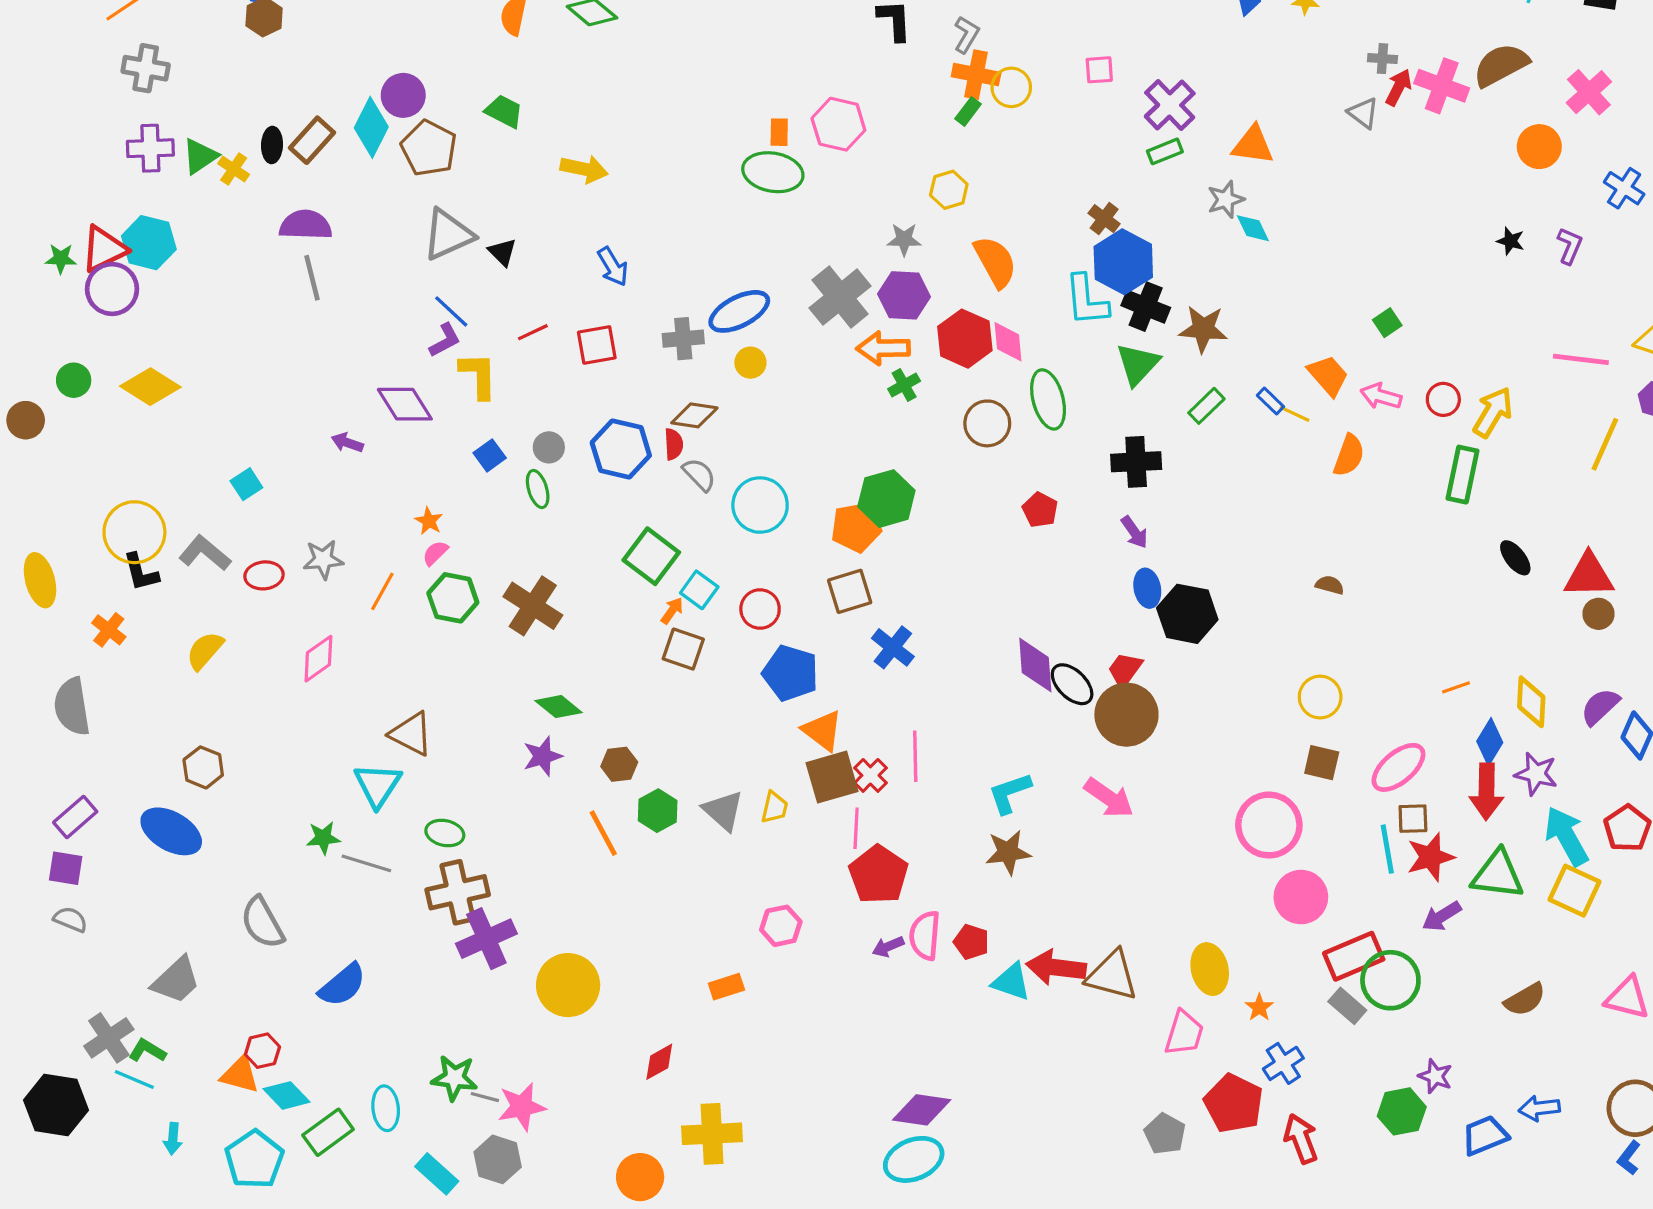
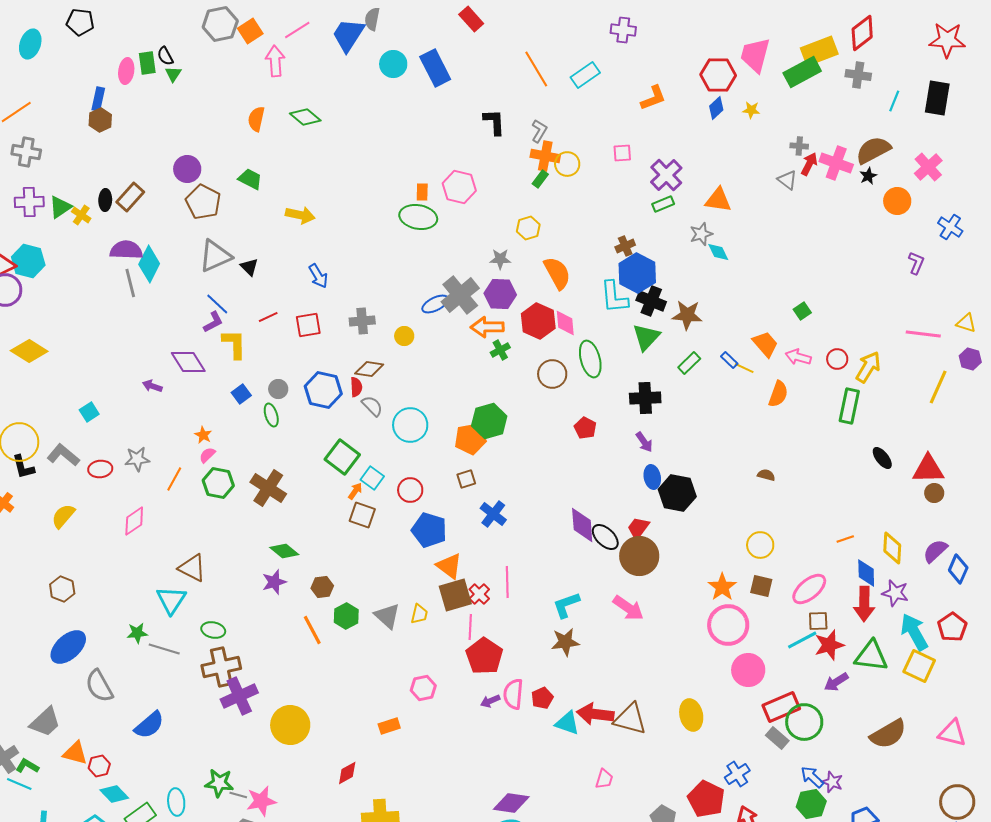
cyan diamond: (371, 127) -> (149, 264), moved
brown cross: (1104, 219) -> (625, 246), turned 30
black star: (1510, 241) -> (868, 176), moved, turned 30
blue ellipse: (739, 311) -> (435, 304), moved, size x0.7
brown square: (850, 591) -> (466, 479), size x0.7
blue diamond: (1490, 742) -> (866, 573), turned -32
blue ellipse: (171, 831) -> (68, 647), moved, turned -72
cyan line: (1387, 849) -> (802, 640), turned 72
red pentagon: (971, 942) -> (542, 698), turned 30
brown semicircle: (1525, 999) -> (888, 734), size x1.4
orange star: (1259, 1007) -> (722, 587), moved, size x1.6
pink trapezoid: (1184, 1033) -> (604, 779), moved, size x0.7
orange triangle: (240, 1075) -> (75, 753), moved
blue arrow: (1539, 1108) -> (812, 777), moved, turned 50

